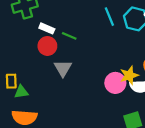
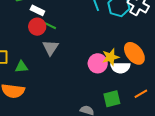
green line: (69, 36) -> (49, 25), moved
green triangle: (21, 92) -> (21, 67), moved

